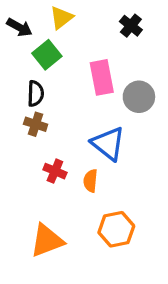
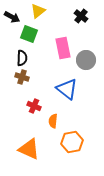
green square: (47, 55) -> (29, 34), turned -30
orange semicircle: (90, 181) -> (53, 121), moved
orange triangle: (47, 241) -> (29, 149), turned 45

